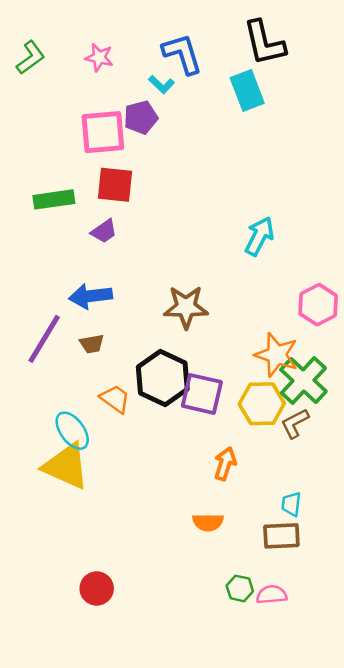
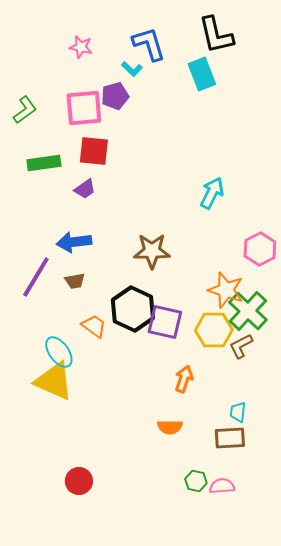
green L-shape: (31, 57) -> (25, 110), moved

